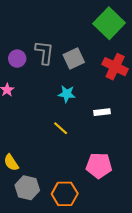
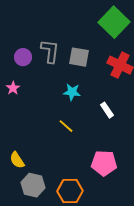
gray square: (74, 59) -> (79, 57), turned 35
white rectangle: (102, 112) -> (107, 110), turned 63

